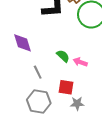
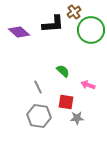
purple diamond: (23, 43) -> (19, 32), moved, turned -30
pink arrow: (80, 62) -> (88, 85), moved

